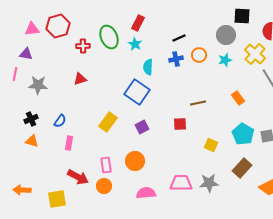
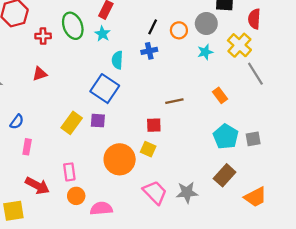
black line: (179, 38) -> (153, 27), turned -40
orange circle: (199, 55) -> (179, 30), moved
purple square: (142, 127) -> (98, 121), moved, turned 32
yellow square: (211, 145) -> (148, 149), moved
orange circle: (135, 161) -> (120, 159), moved, size x1.4
pink trapezoid: (181, 183) -> (155, 192), turned 45
orange circle: (104, 186) -> (76, 196), moved
pink semicircle: (146, 193) -> (101, 208), moved

